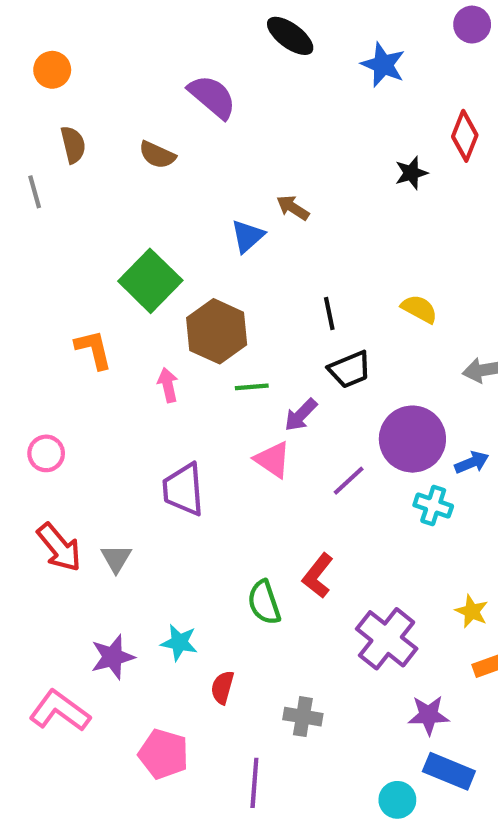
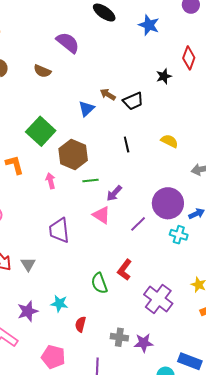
black trapezoid: (350, 370) -> (133, 101), moved
purple star: (429, 715) -> (144, 343), moved

